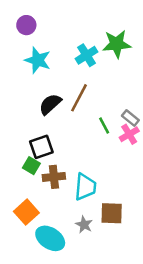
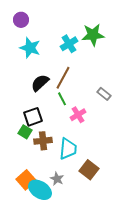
green line: (104, 125) -> (62, 99), moved
pink cross: (129, 134) -> (78, 115), moved
orange square: (26, 212) -> (26, 180), moved
brown square: (112, 213) -> (89, 170), turned 36
gray star: (84, 225) -> (57, 179), moved

